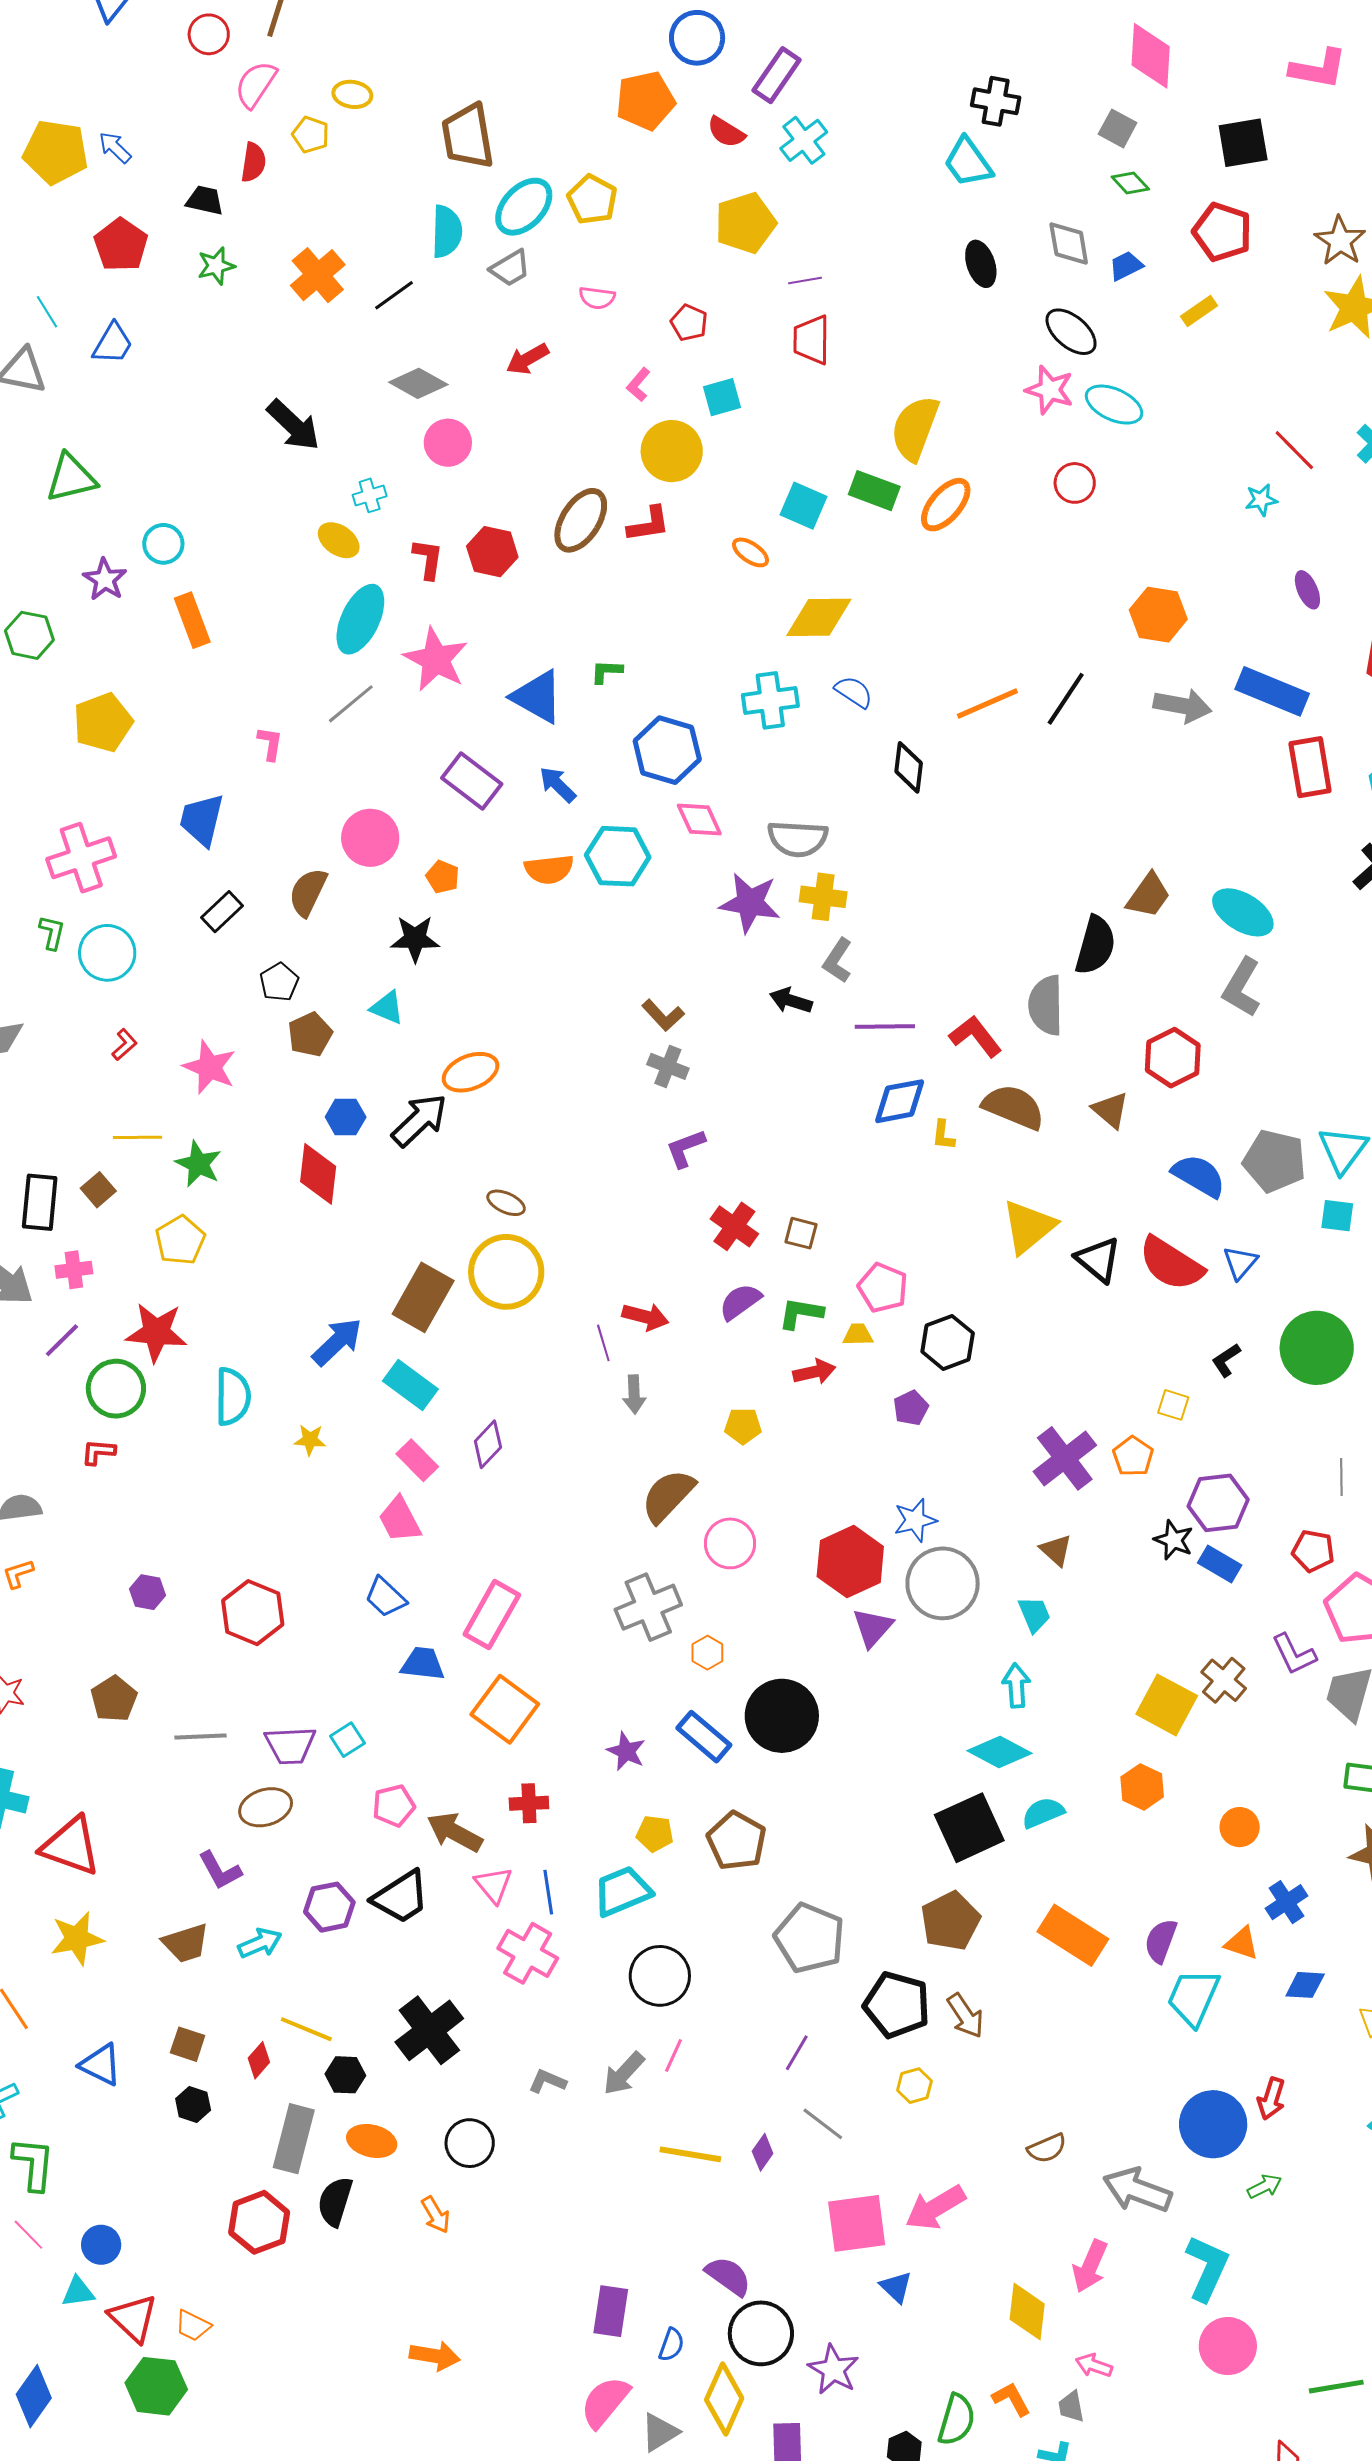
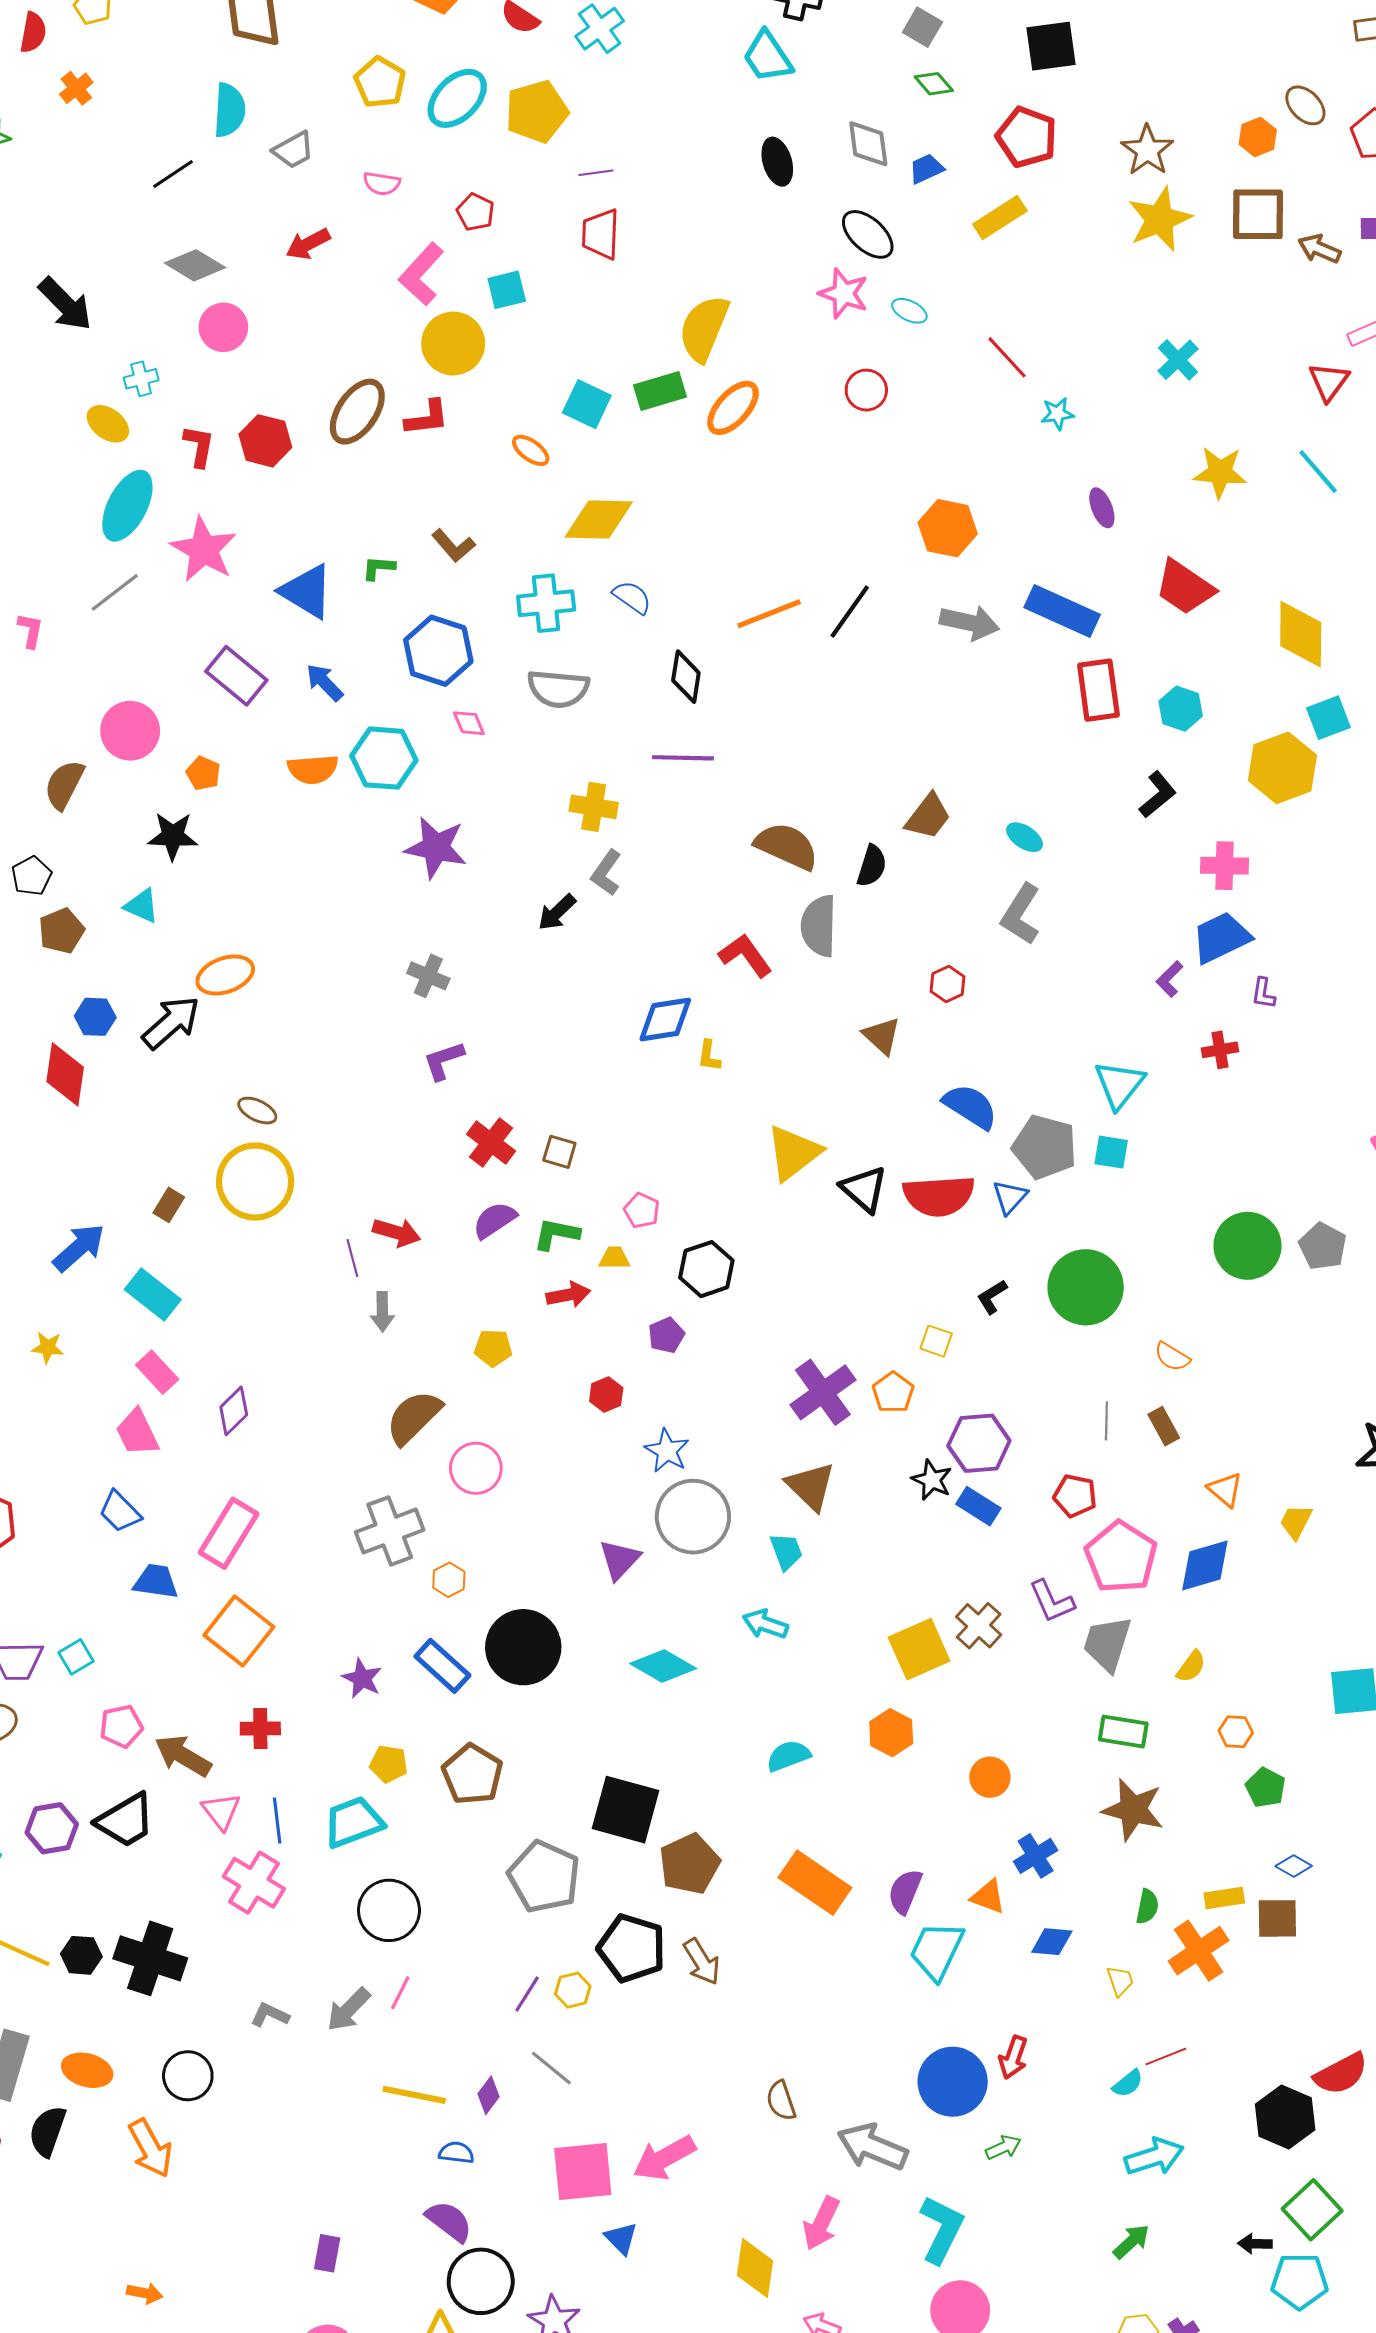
cyan ellipse: (524, 207) -> (457, 98), moved
orange cross: (318, 275) -> (76, 88), moved, size x0.6
yellow rectangle: (1199, 311) -> (1000, 218), size x1.4
pink L-shape: (638, 385) -> (421, 274), size x1.8
cyan ellipse: (1114, 405) -> (909, 311), size x0.6
red line: (1294, 450) -> (1007, 357), moved
green rectangle: (874, 491) -> (660, 391), turned -39
pink diamond: (699, 820) -> (469, 723), size x0.7
gray semicircle: (798, 839) -> (558, 689), moved
purple star: (750, 903) -> (436, 848), moved
cyan ellipse: (1243, 912) -> (1025, 837), size x0.6
black semicircle: (1095, 945) -> (872, 866), size x0.7
black arrow: (791, 1001) -> (557, 912), turned -63
brown L-shape: (663, 1015) -> (453, 546), moved
purple line: (885, 1026) -> (683, 758), moved
red hexagon: (1173, 1058) -> (947, 984), size x0.6
brown semicircle: (1014, 1107) -> (787, 846), moved
gray pentagon: (1274, 1161) -> (1045, 1147), moved
red semicircle: (1171, 1264) -> (939, 1196), turned -38
pink pentagon: (883, 1288) -> (642, 1211), size x0.7
brown rectangle: (423, 1297) -> (169, 1205), size x0.5
purple diamond: (488, 1444) -> (234, 1411), moved
blue star: (915, 1520) -> (667, 1451), turned -30
brown triangle: (1056, 1550) -> (811, 1486), size x1.5
red hexagon: (850, 1562) -> (606, 1395), moved, size x0.5
cyan arrow: (1016, 1686) -> (765, 1624), turned -69
yellow square: (1167, 1705) -> (919, 1649), turned 36
cyan diamond: (1000, 1752) -> (663, 1666), moved
black square: (969, 1828) -> (626, 1810), moved, turned 38
black cross: (429, 2030) -> (150, 1958), turned -36
black hexagon: (345, 2075) -> (81, 1955), moved
yellow hexagon: (914, 2086) -> (573, 1990), moved
brown semicircle: (1047, 2148) -> (781, 2101), turned 93
orange arrow: (436, 2215) -> (150, 2148), size x1.5
purple rectangle: (611, 2311) -> (327, 2253), size x0.7
blue semicircle: (671, 2345) -> (456, 2153), moved, turned -104
orange arrow: (435, 2356) -> (145, 2293), size x0.7

